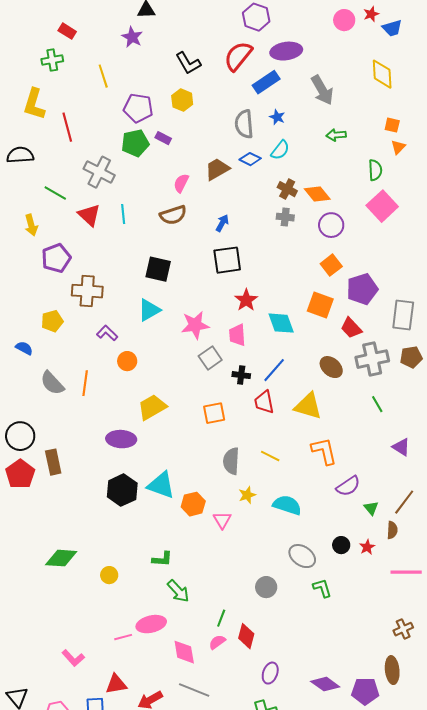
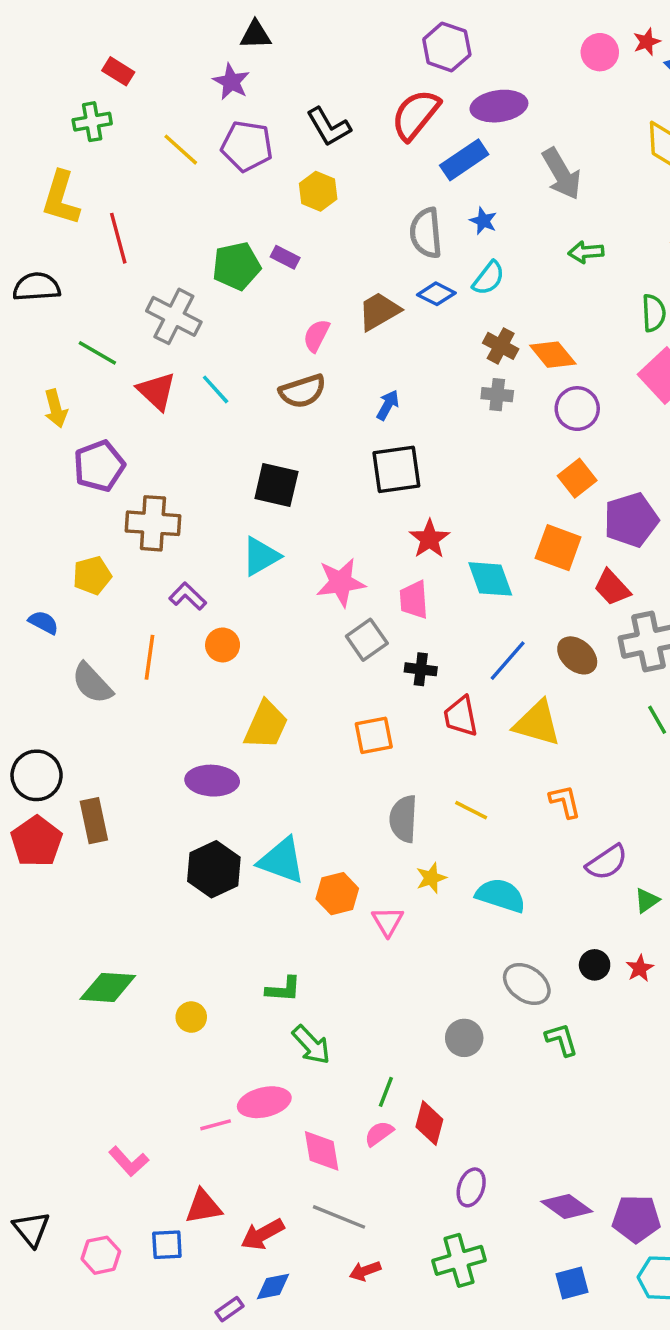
yellow line: (103, 76) -> (181, 150), turned -30
purple pentagon: (138, 108) -> (247, 146), moved
cyan line: (123, 214) -> (216, 389), turned -36
blue line: (274, 370) -> (508, 661), moved
orange line: (85, 383) -> (150, 657), moved
yellow trapezoid: (152, 407) -> (266, 725), turned 144
orange L-shape: (324, 451) -> (565, 801), size x0.7
green triangle: (371, 508) -> (647, 901), turned 35

